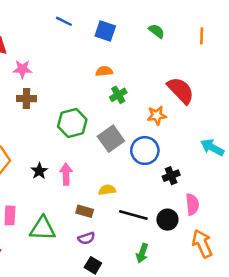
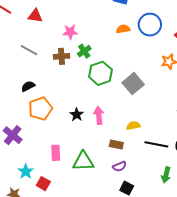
pink star: (22, 69) -> (70, 32), moved
green cross: (118, 95) -> (84, 51), moved
blue circle: (145, 151) -> (150, 25), moved

